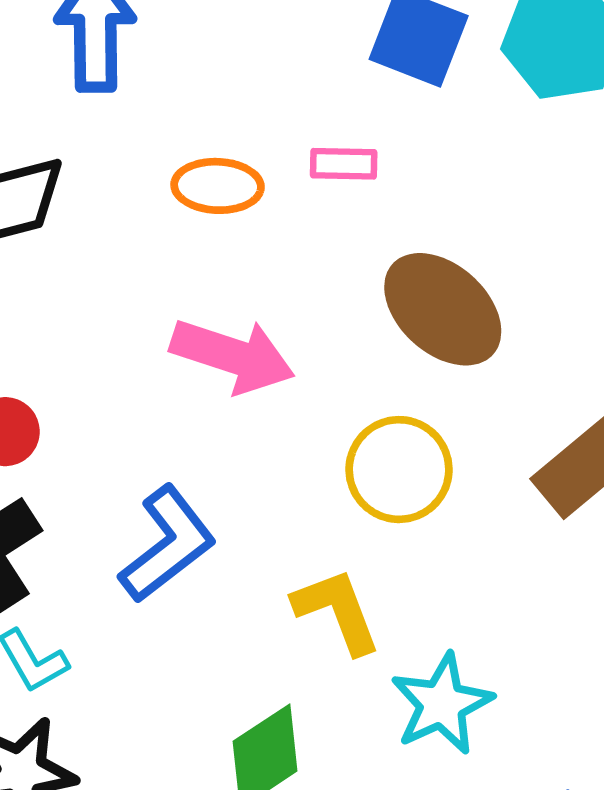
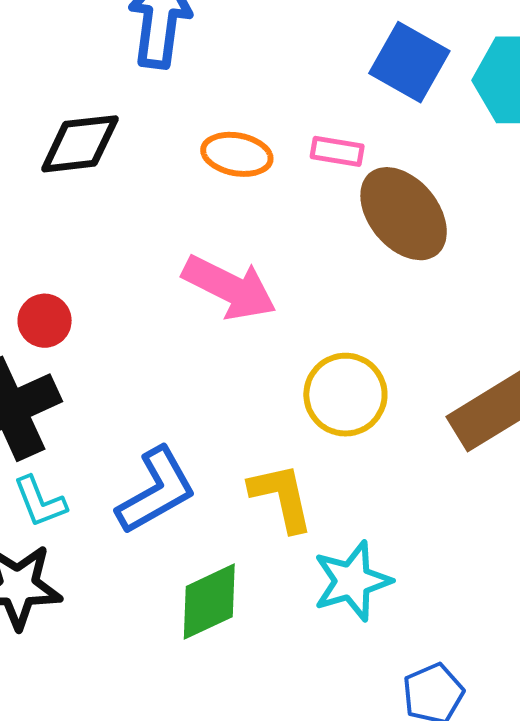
brown ellipse: (443, 309) -> (404, 214), moved
blue L-shape: (168, 544) -> (156, 491), moved

